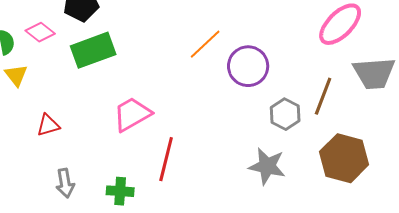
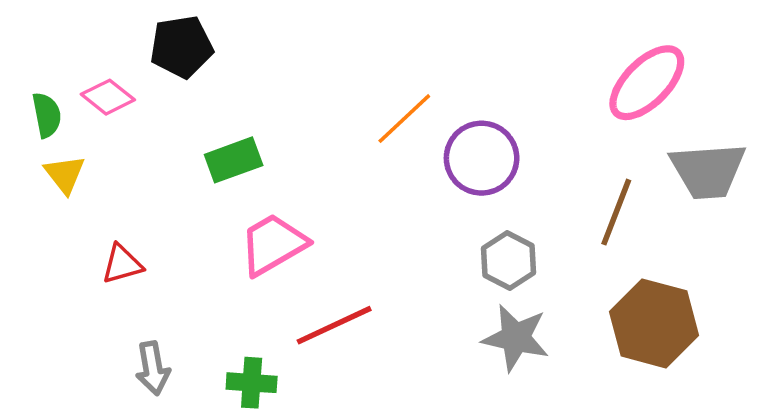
green rectangle: (93, 50) -> (234, 160), moved, size x0.7
gray hexagon: (285, 114) -> (508, 261), moved
red line: (166, 159) -> (334, 325), turned 51

